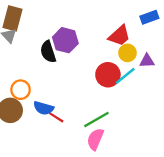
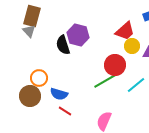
cyan line: (125, 76) -> (136, 85), moved
red line: (56, 117) -> (65, 111), moved
green line: (96, 120) -> (105, 81), moved

